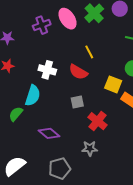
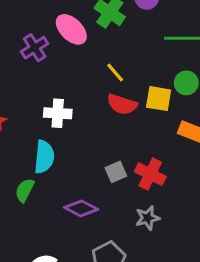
red semicircle: (78, 72) -> (122, 104), moved
yellow square: (113, 84) -> (159, 99), moved
gray square: (77, 102) -> (116, 172), moved

